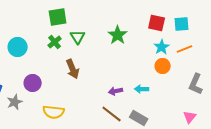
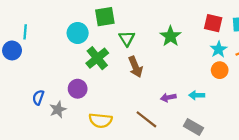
green cross: (55, 42) -> (97, 58), moved, size x1.5
cyan circle: (18, 47) -> (78, 33), moved
brown arrow: (73, 69) -> (136, 67), moved
brown line: (112, 114) -> (146, 119), moved

